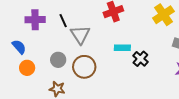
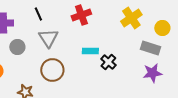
black line: (63, 21) -> (38, 14), moved
gray circle: (58, 60) -> (17, 47), moved

